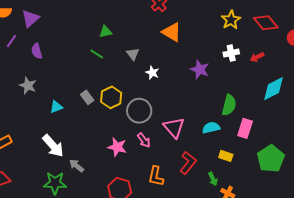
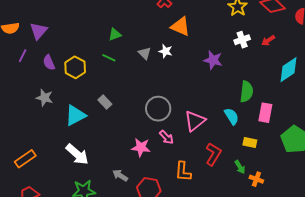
white star: (152, 73) -> (166, 51), moved
yellow hexagon: (111, 97) -> (75, 67), moved
cyan triangle: (56, 107) -> (75, 115), size x1.6
pink triangle: (174, 128) -> (195, 121), turned 40
cyan semicircle: (211, 128) -> (232, 116), turned 78
gray arrow: (76, 166) -> (120, 175), moved

